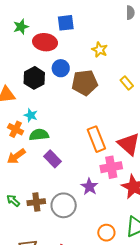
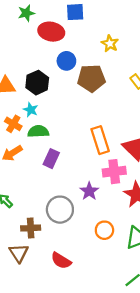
black hexagon: (34, 78) -> (37, 83), moved
purple rectangle: (53, 159) -> (51, 159), turned 66
brown cross: (36, 202) -> (31, 228), moved
orange circle: (106, 233) -> (104, 230), moved

